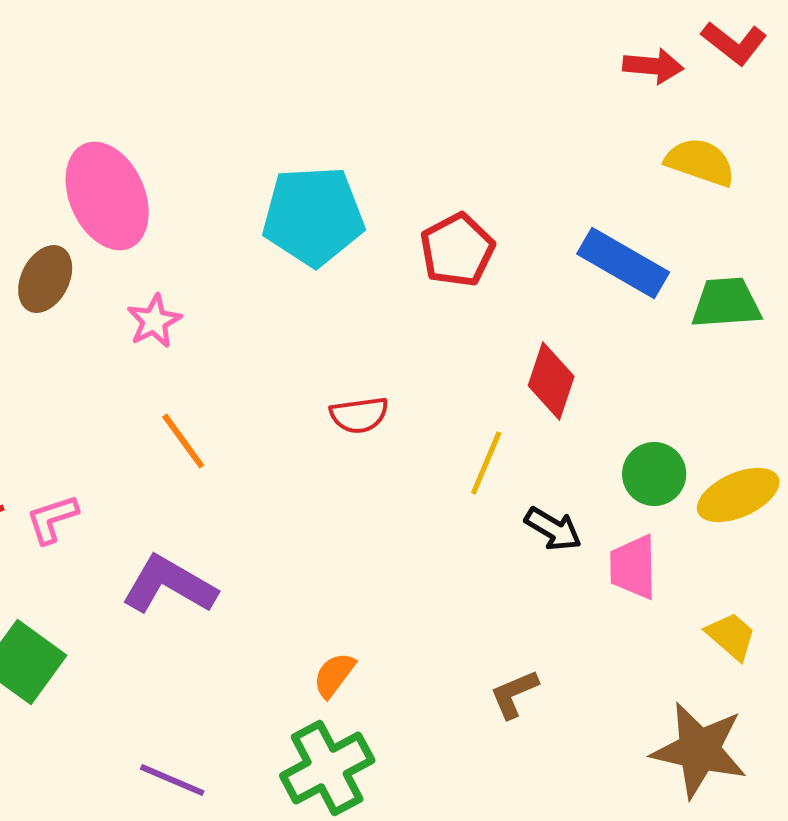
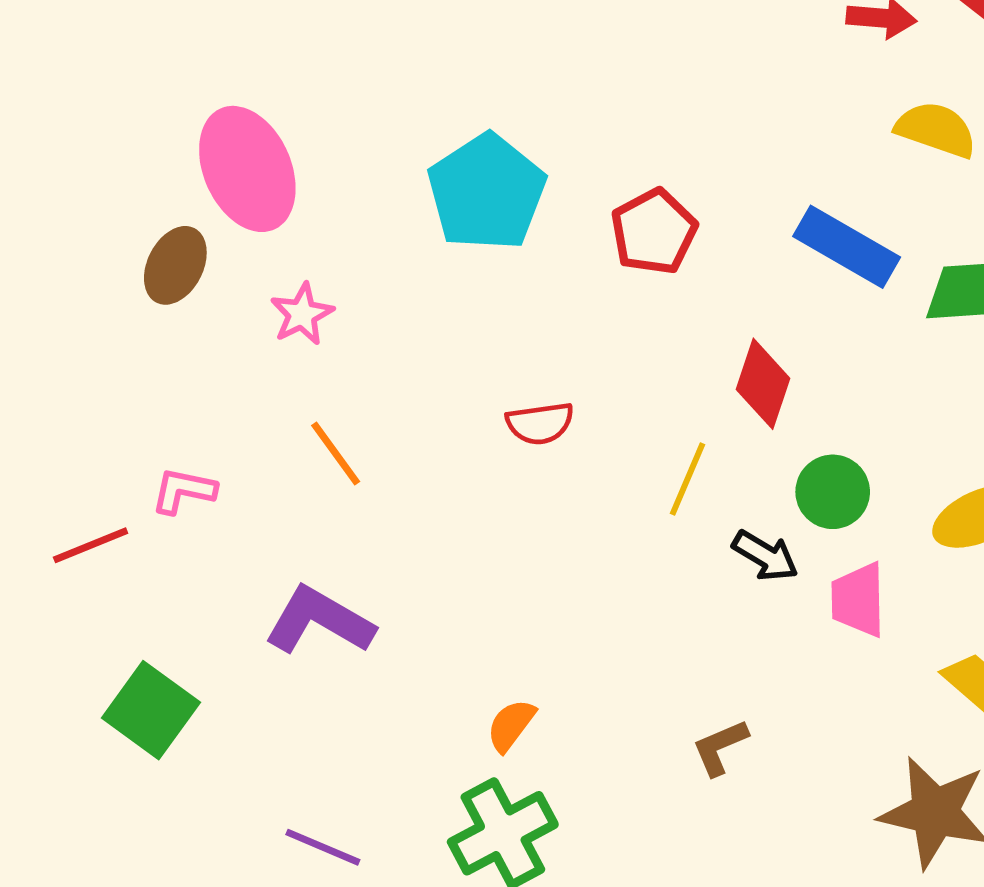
cyan pentagon: (313, 216) -> (487, 192), turned -30
green circle: (654, 474) -> (833, 492), moved
pink L-shape: (52, 519) -> (183, 491), moved, turned 30

